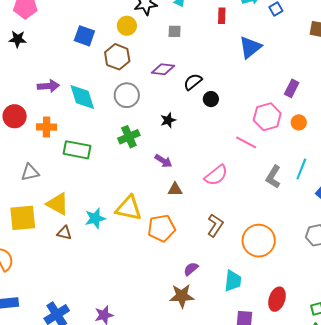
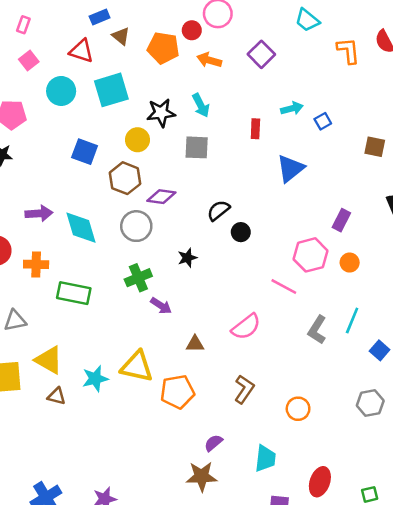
gray square: (175, 31) -> (197, 147), size x1.5
purple diamond: (163, 69) -> (161, 197), moved
purple arrow: (163, 161) -> (161, 306), moved
orange circle: (259, 241) -> (298, 409), size x0.6

